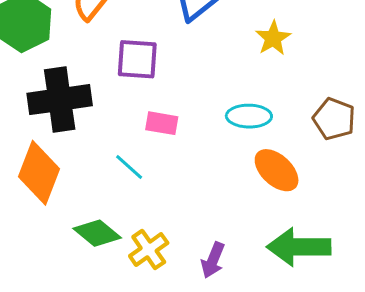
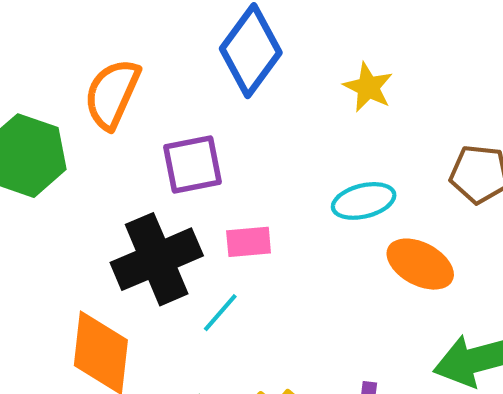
black cross: (60, 100) -> (157, 259), moved
cyan line: (129, 167) -> (220, 313), turned -76

